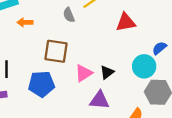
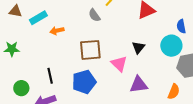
blue semicircle: (159, 48) -> (181, 26), turned -48
black triangle: (107, 72) -> (138, 47), moved
pink triangle: (84, 73) -> (119, 64), turned -30

